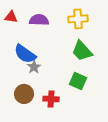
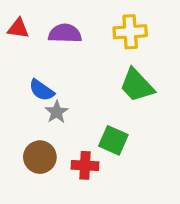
blue semicircle: (25, 54) -> (42, 90), size x0.7
green square: (78, 81) -> (113, 140), moved

